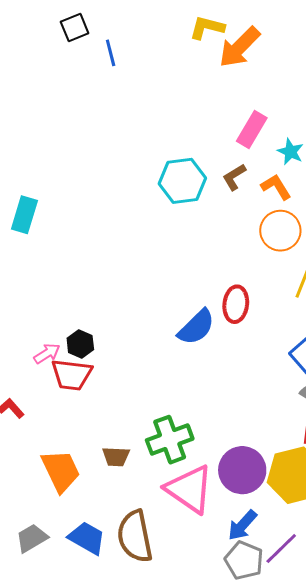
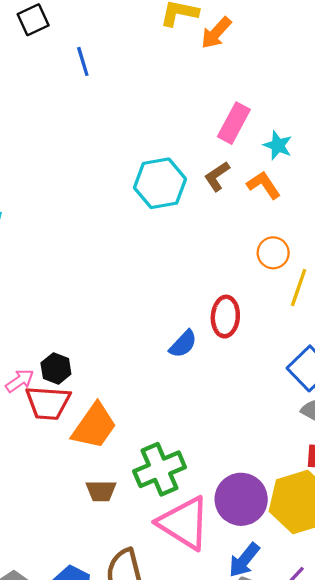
orange arrow: (239, 47) -> (216, 33), size x0.7
blue line: (111, 53) -> (83, 61), moved
orange circle: (280, 231) -> (273, 253), moved, size x0.7
blue semicircle: (196, 327) -> (183, 344), size x0.7
orange trapezoid: (61, 471) -> (94, 426), moved, turned 63

